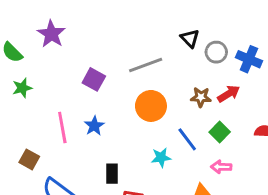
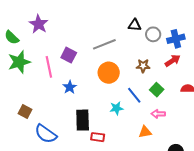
black triangle: (190, 38) -> (135, 25), turned -40
blue cross: (249, 59) -> (176, 39), turned -36
green star: (22, 88) -> (19, 62), size x1.6
red arrow: (229, 94) -> (173, 61), moved
pink line: (62, 127) -> (49, 67), moved
black rectangle: (112, 174) -> (83, 120), size x1.5

